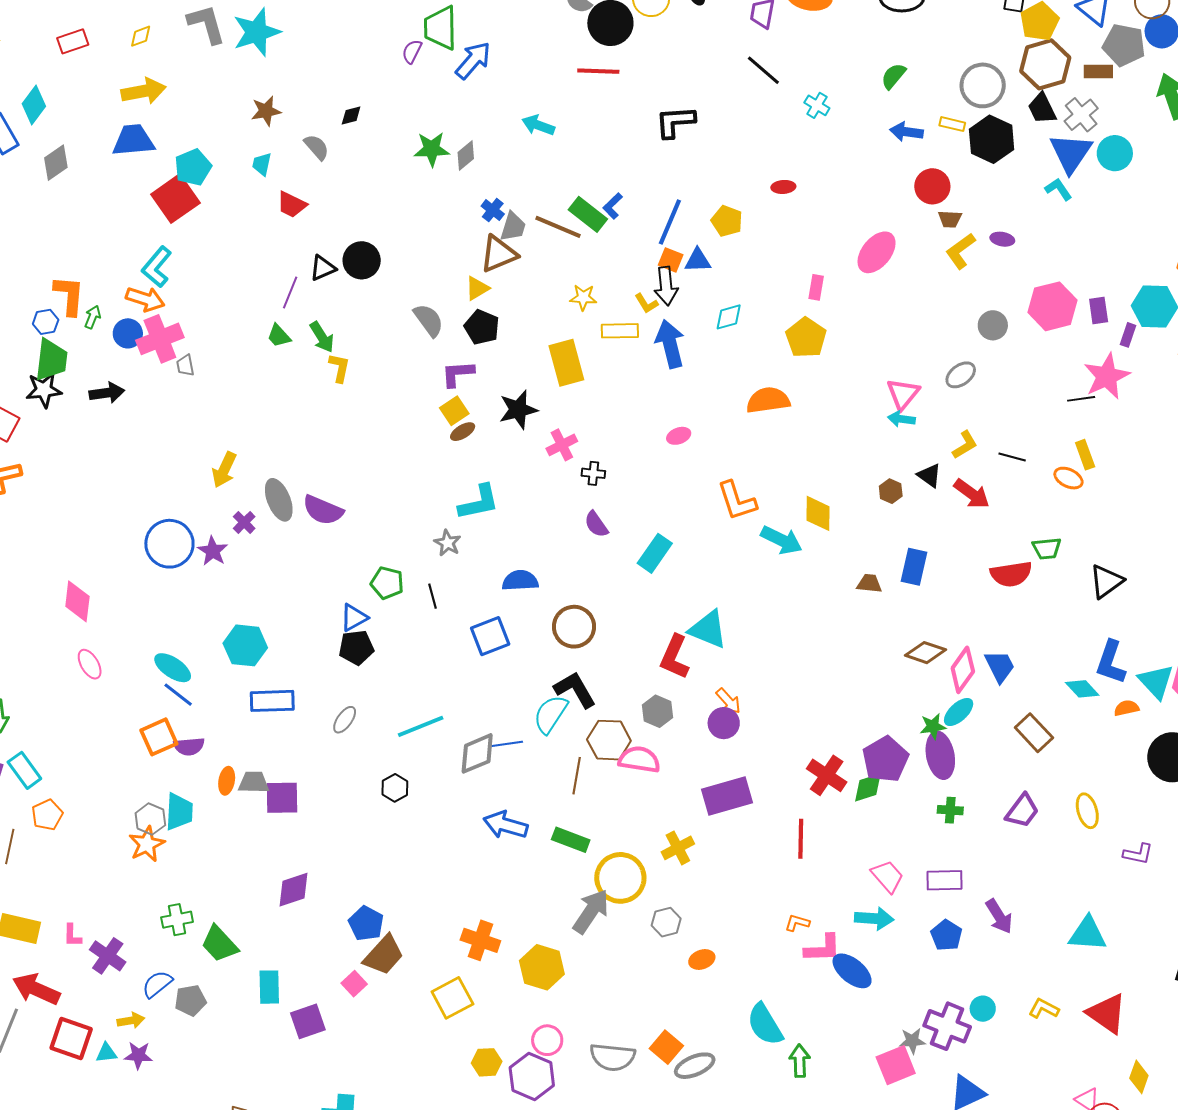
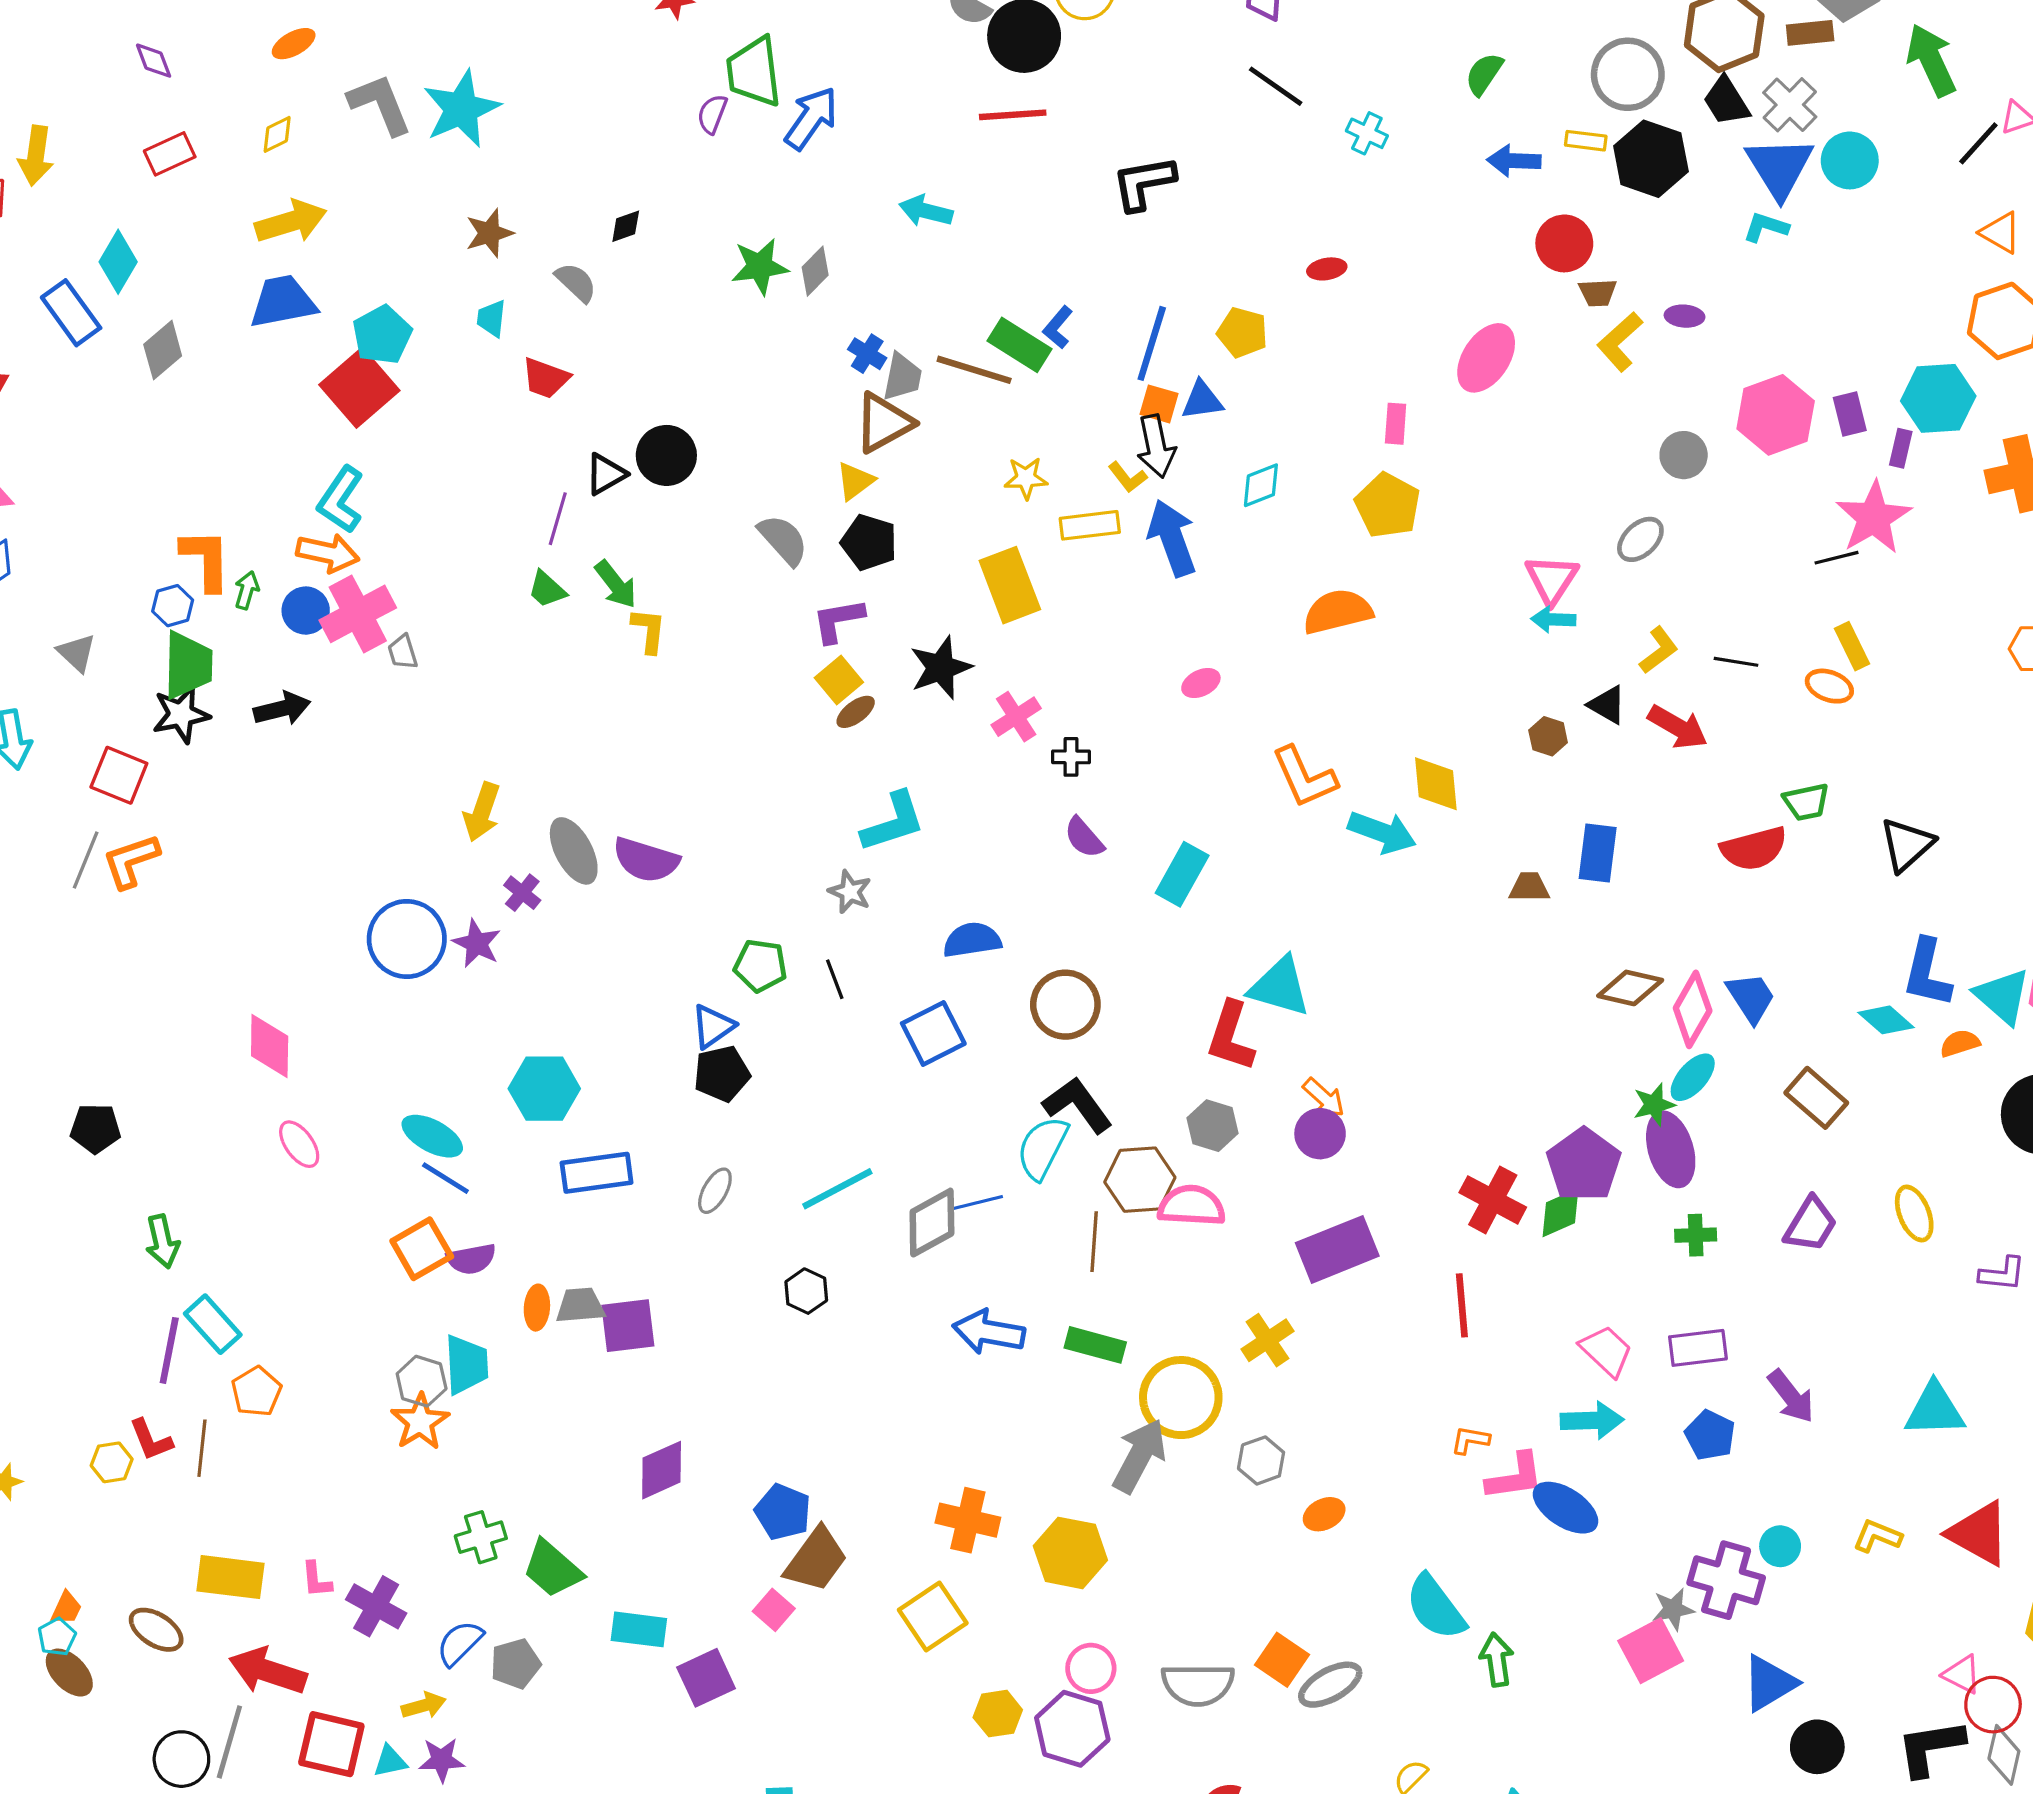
cyan L-shape: (1058, 189) -> (1766, 227), turned -32
cyan rectangle: (269, 987) -> (639, 1629), turned -76

